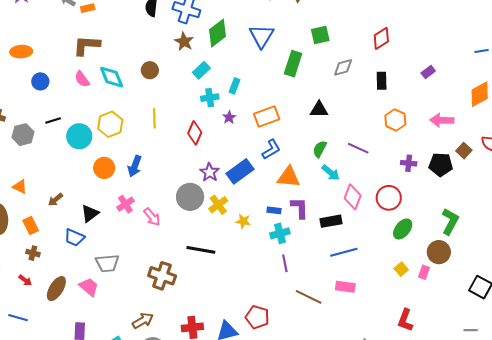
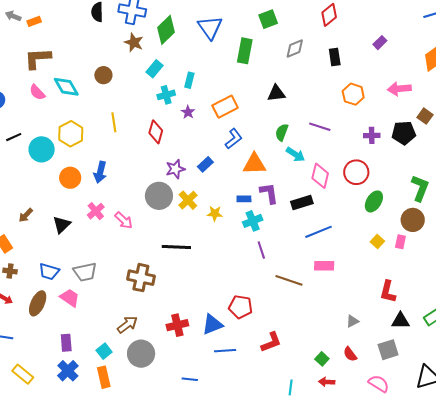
blue rectangle: (240, 171) -> (205, 164), size x0.6
purple star: (210, 172) -> (175, 169), turned 30
blue trapezoid: (74, 238) -> (49, 271), moved

